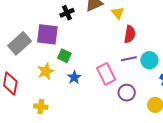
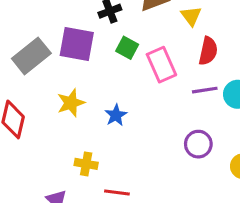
green square: (64, 56) -> (127, 48), moved
pink rectangle: (106, 74) -> (161, 65), moved
yellow cross: (41, 107) -> (86, 164), moved

